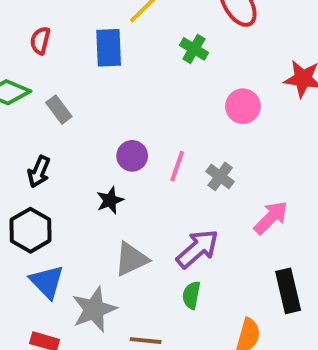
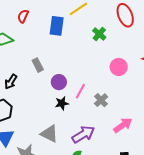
gray rectangle: (59, 110) -> (38, 65), moved
black star: (110, 200) -> (62, 103), moved
gray triangle: (131, 259) -> (49, 134), turned 42

